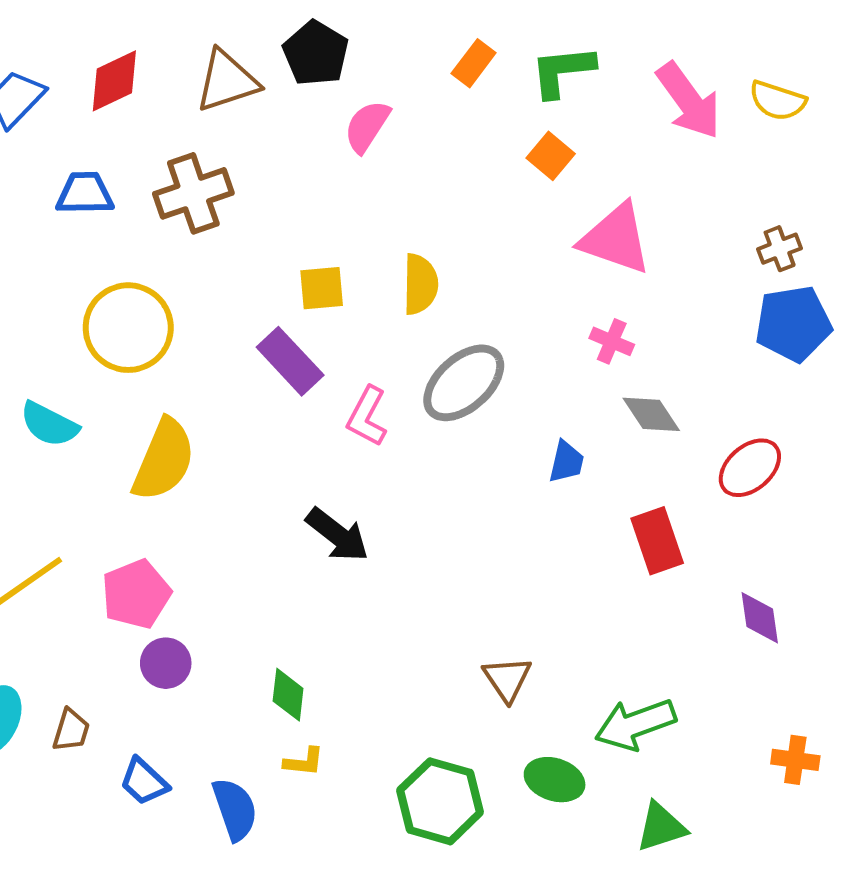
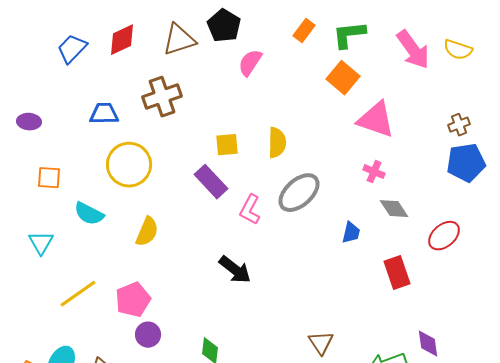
orange square: (551, 156) -> (343, 78), size x1.4
blue trapezoid: (85, 193) -> (104, 114), moved
yellow semicircle: (164, 460) -> (147, 232), size x0.7
purple diamond: (760, 618) -> (428, 344), moved

